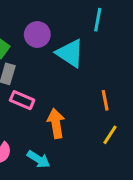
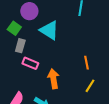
purple circle: (37, 35) -> (29, 11), moved
cyan triangle: (70, 53) -> (49, 30), moved

